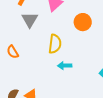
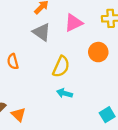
gray triangle: (30, 20) -> (42, 32), turned -42

